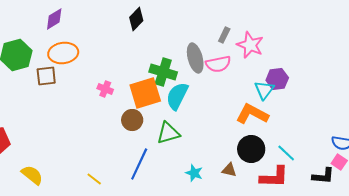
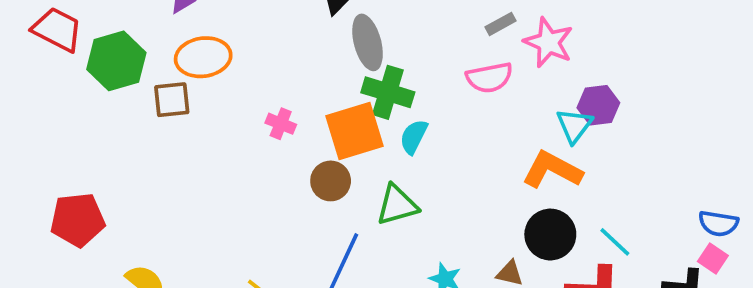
gray rectangle: (224, 35) -> (500, 24), turned 35
gray ellipse: (195, 58) -> (368, 42), moved
cyan semicircle: (177, 96) -> (414, 137), size x0.7

